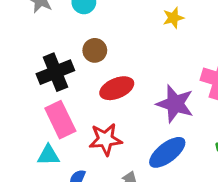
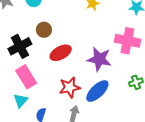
red star: (105, 139) -> (70, 87), moved
cyan triangle: (48, 155) -> (21, 100), turned -42

